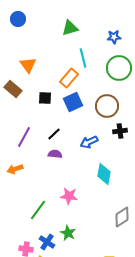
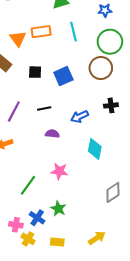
orange rectangle: (69, 78) -> (41, 32), moved, turned 42
brown circle: (107, 106) -> (101, 68), moved
black line: (54, 134) -> (44, 108), turned 32
purple semicircle: (55, 154) -> (52, 134), moved

